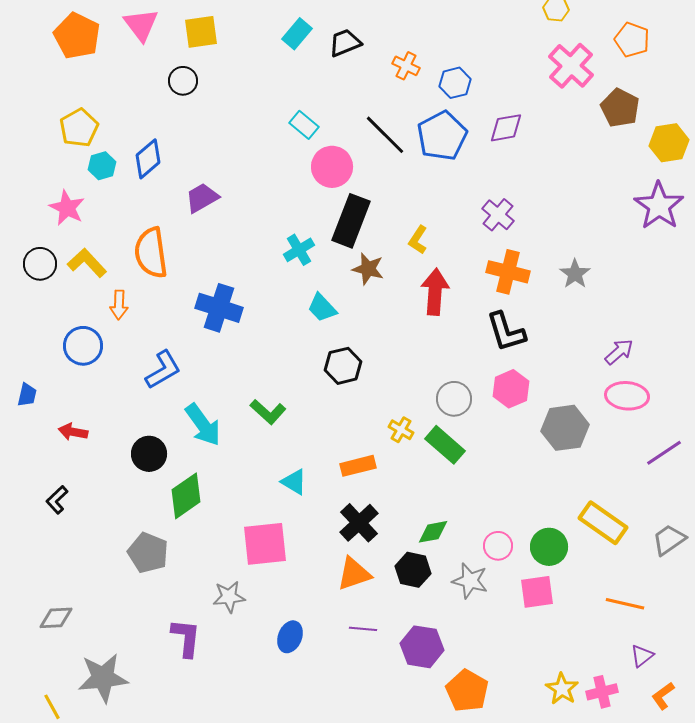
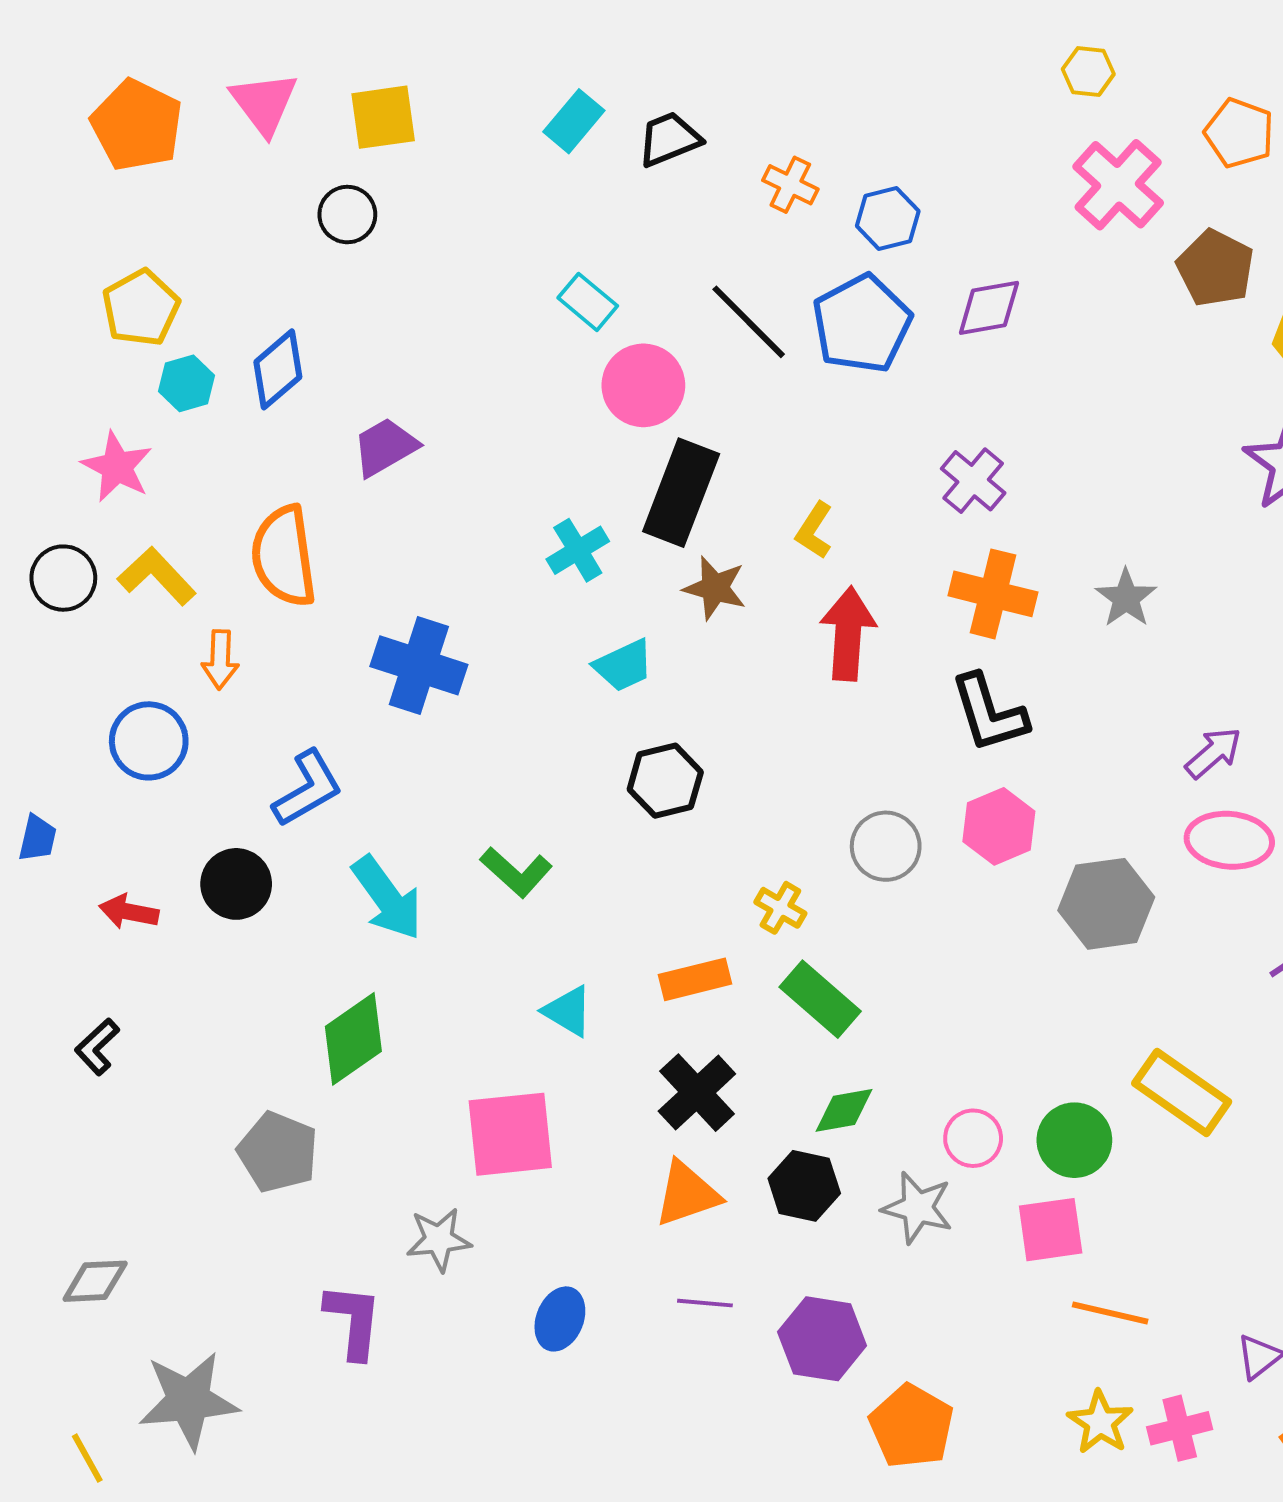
cyan trapezoid: (322, 308) -> (623, 665), turned -72
green rectangle: (445, 445) -> (820, 999), moved
black circle: (149, 454) -> (236, 884), moved
orange line: (625, 604) -> (1110, 1313), moved

